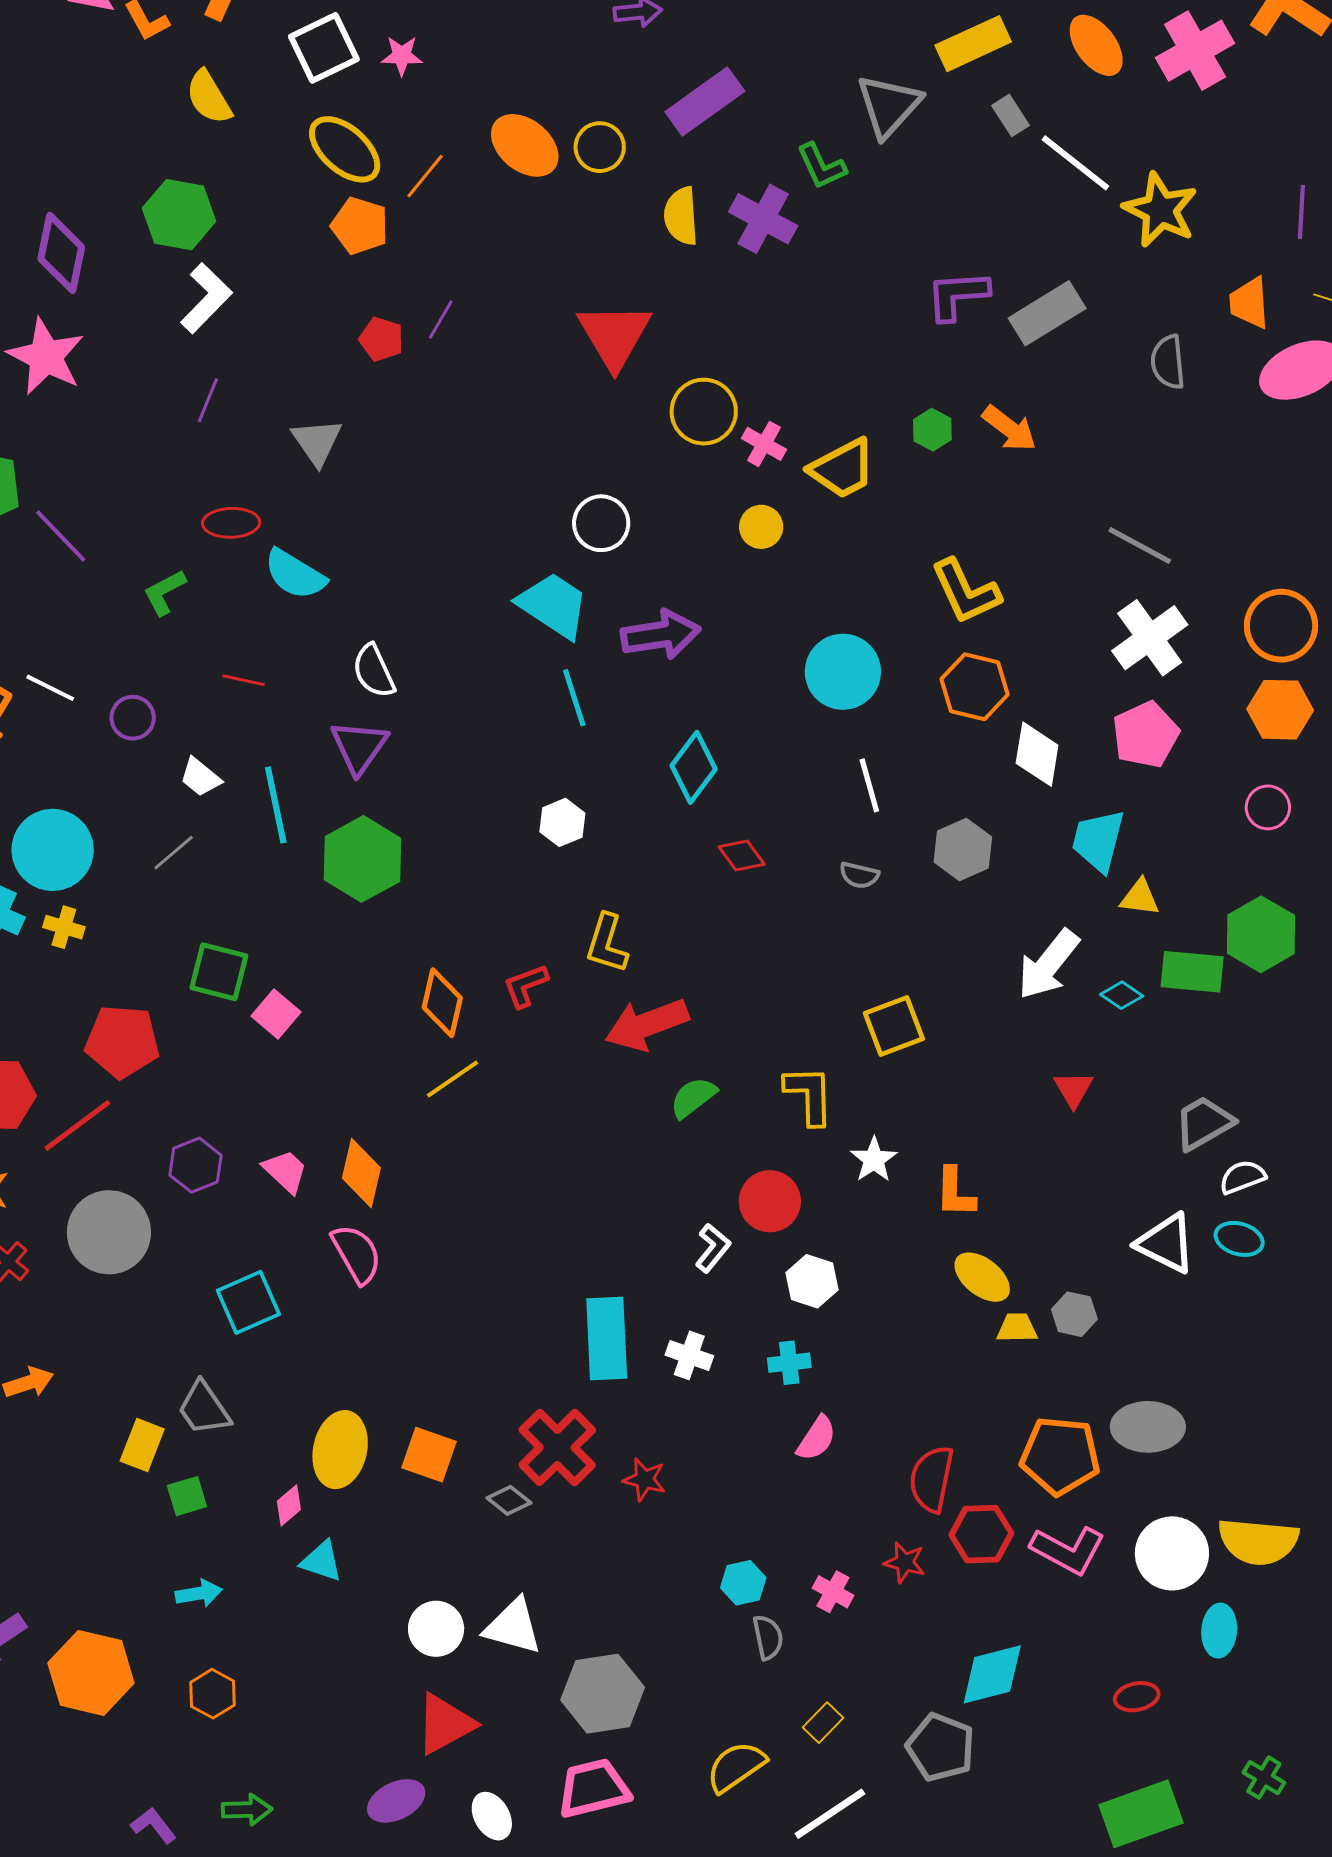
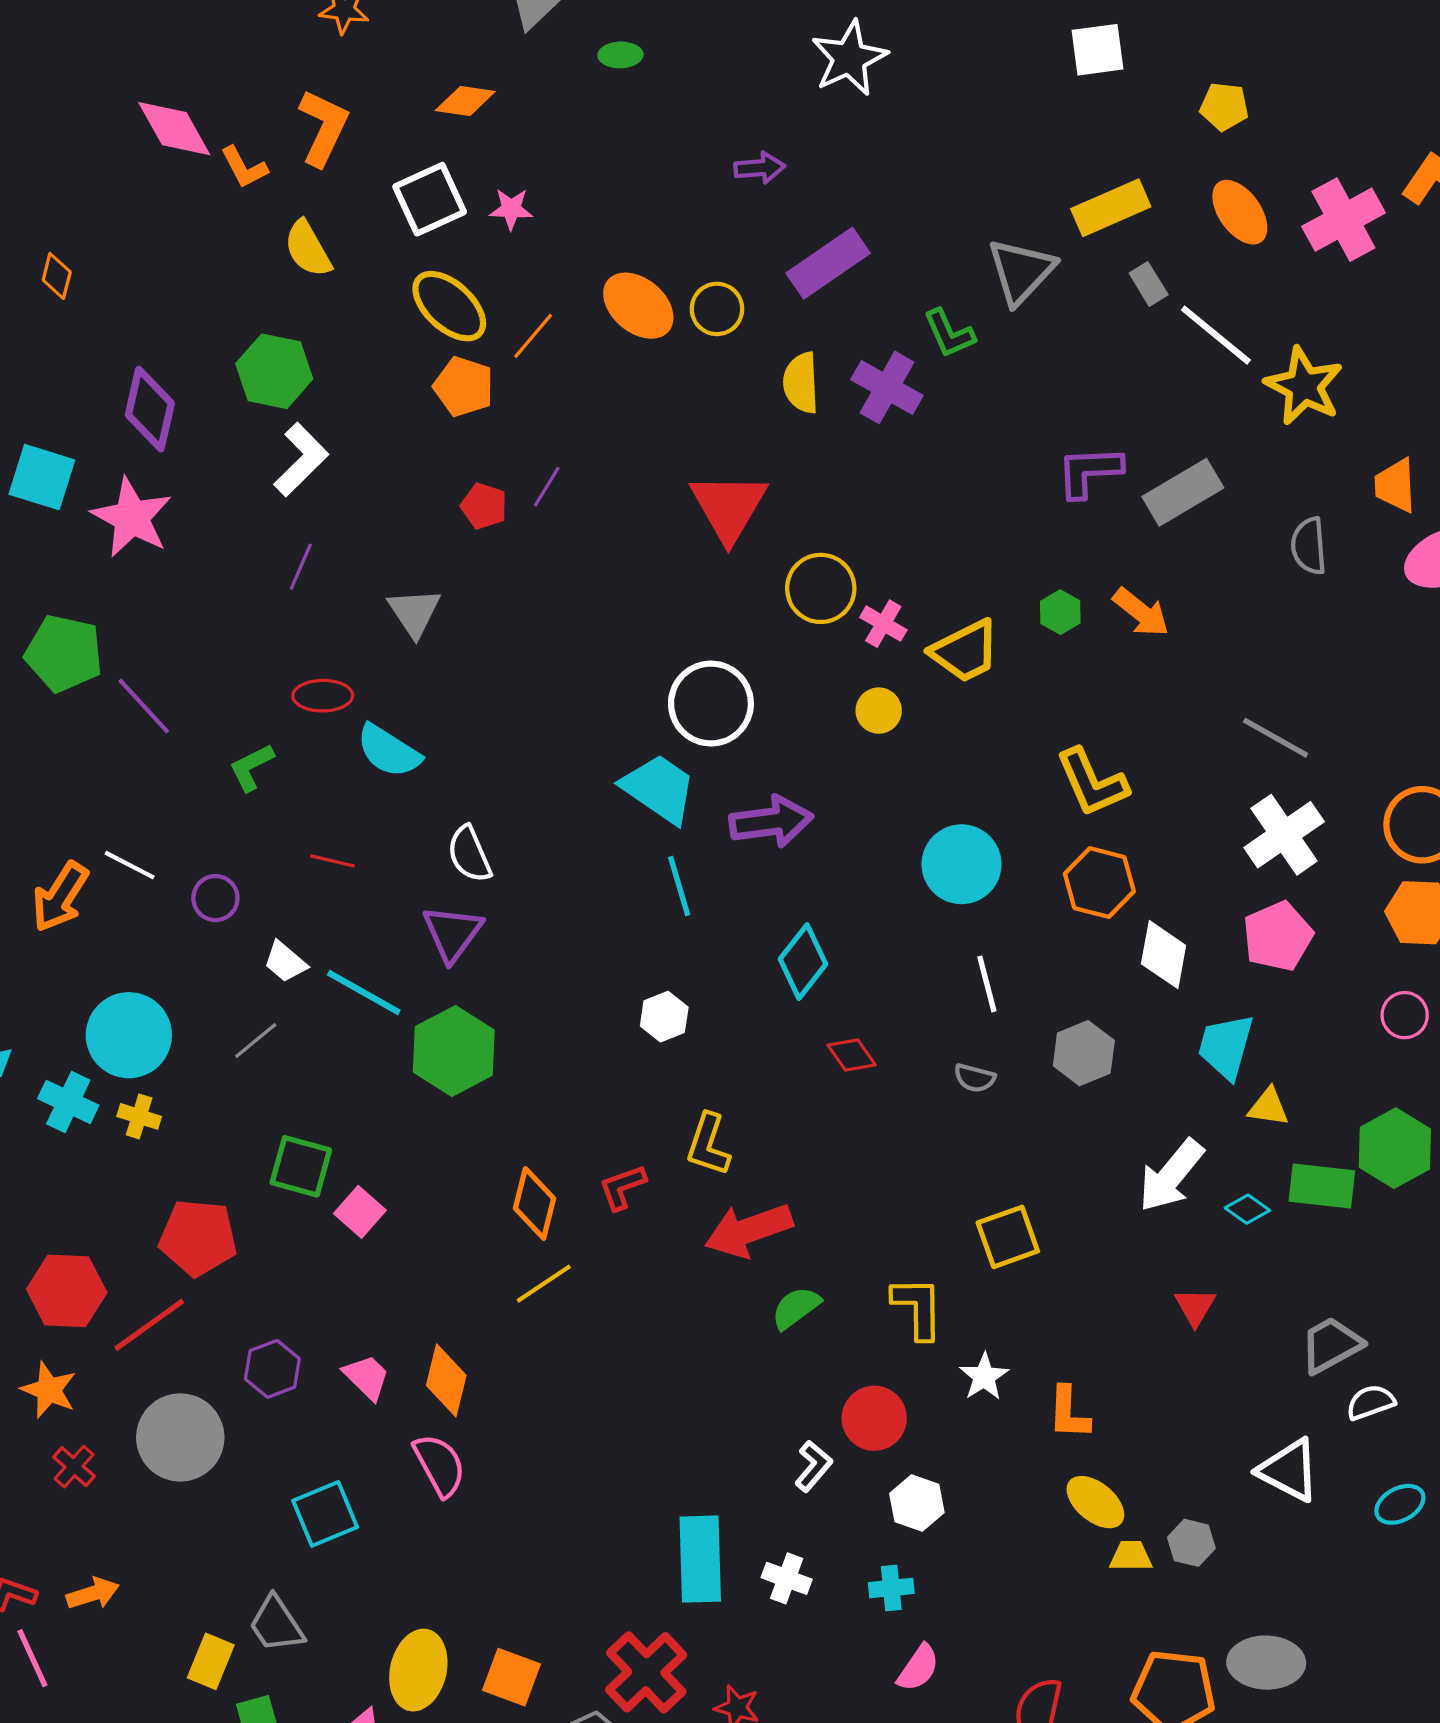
white circle: (601, 523) -> (711, 704), size x1.4
cyan line: (276, 805) -> (364, 993), turned -50
cyan ellipse: (1239, 1239) -> (1400, 1504), moved, turned -45

